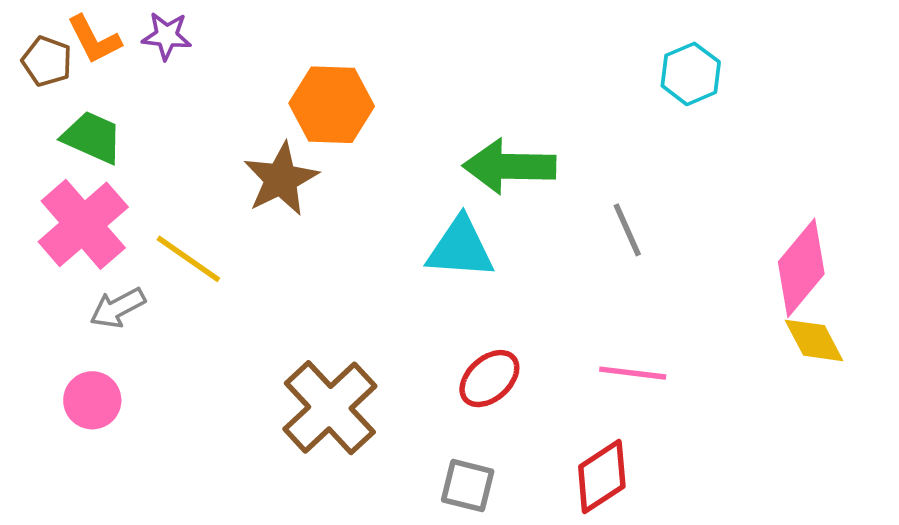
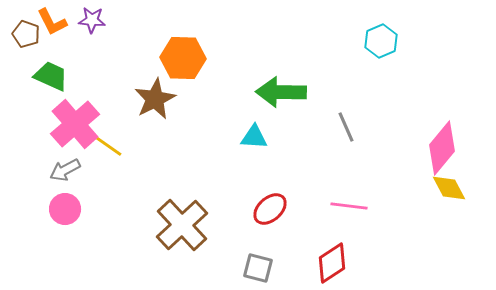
pink cross: (83, 224) -> (75, 124), moved
cyan triangle: (460, 248) -> (254, 137), size x0.7
pink circle: (92, 400) -> (65, 209), moved

